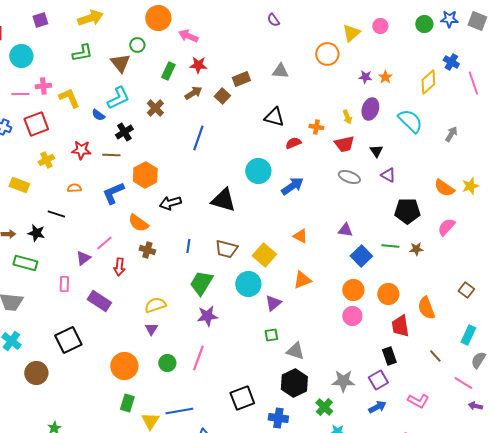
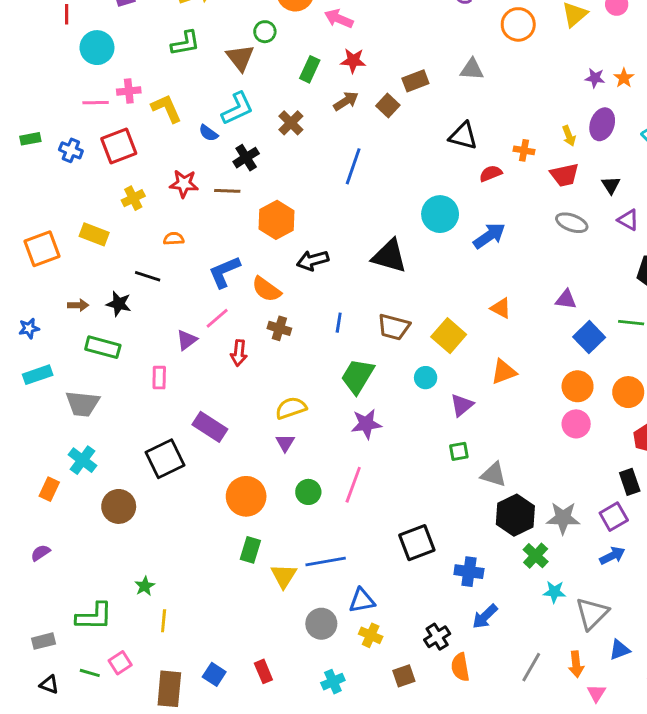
orange circle: (327, 54) -> (518, 24), moved
blue L-shape: (113, 193) -> (224, 272), moved
cyan circle: (248, 284) -> (426, 378), size x0.6
purple rectangle: (99, 301) -> (210, 427), moved
black hexagon: (294, 383) -> (515, 515), moved

